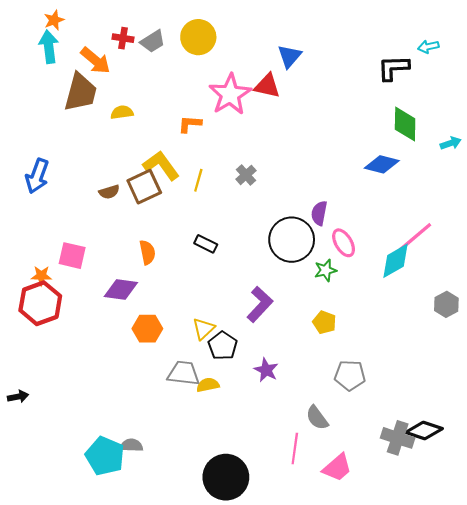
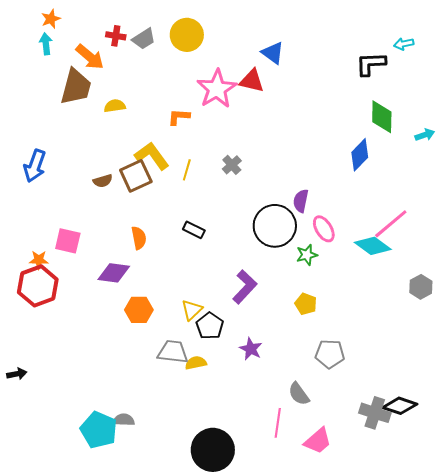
cyan arrow: (49, 47) -> (46, 44), size x0.7
blue triangle: (289, 56) -> (273, 53), turned -35
blue diamond: (382, 164) -> (360, 155), turned -60
cyan diamond: (395, 261) -> (373, 246), turned 66

